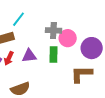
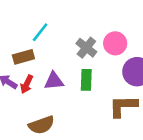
gray cross: (53, 30) -> (86, 48), turned 35
pink circle: (68, 38) -> (115, 43), moved

